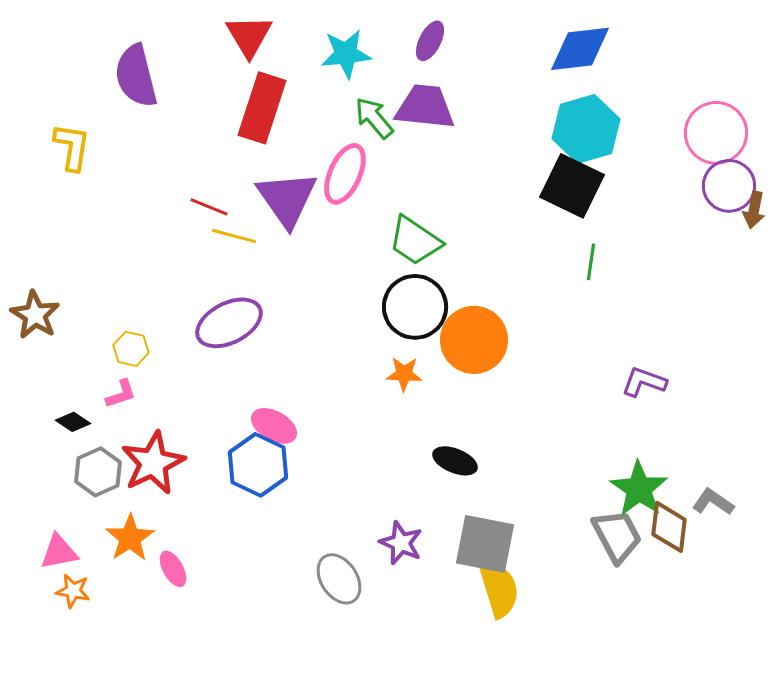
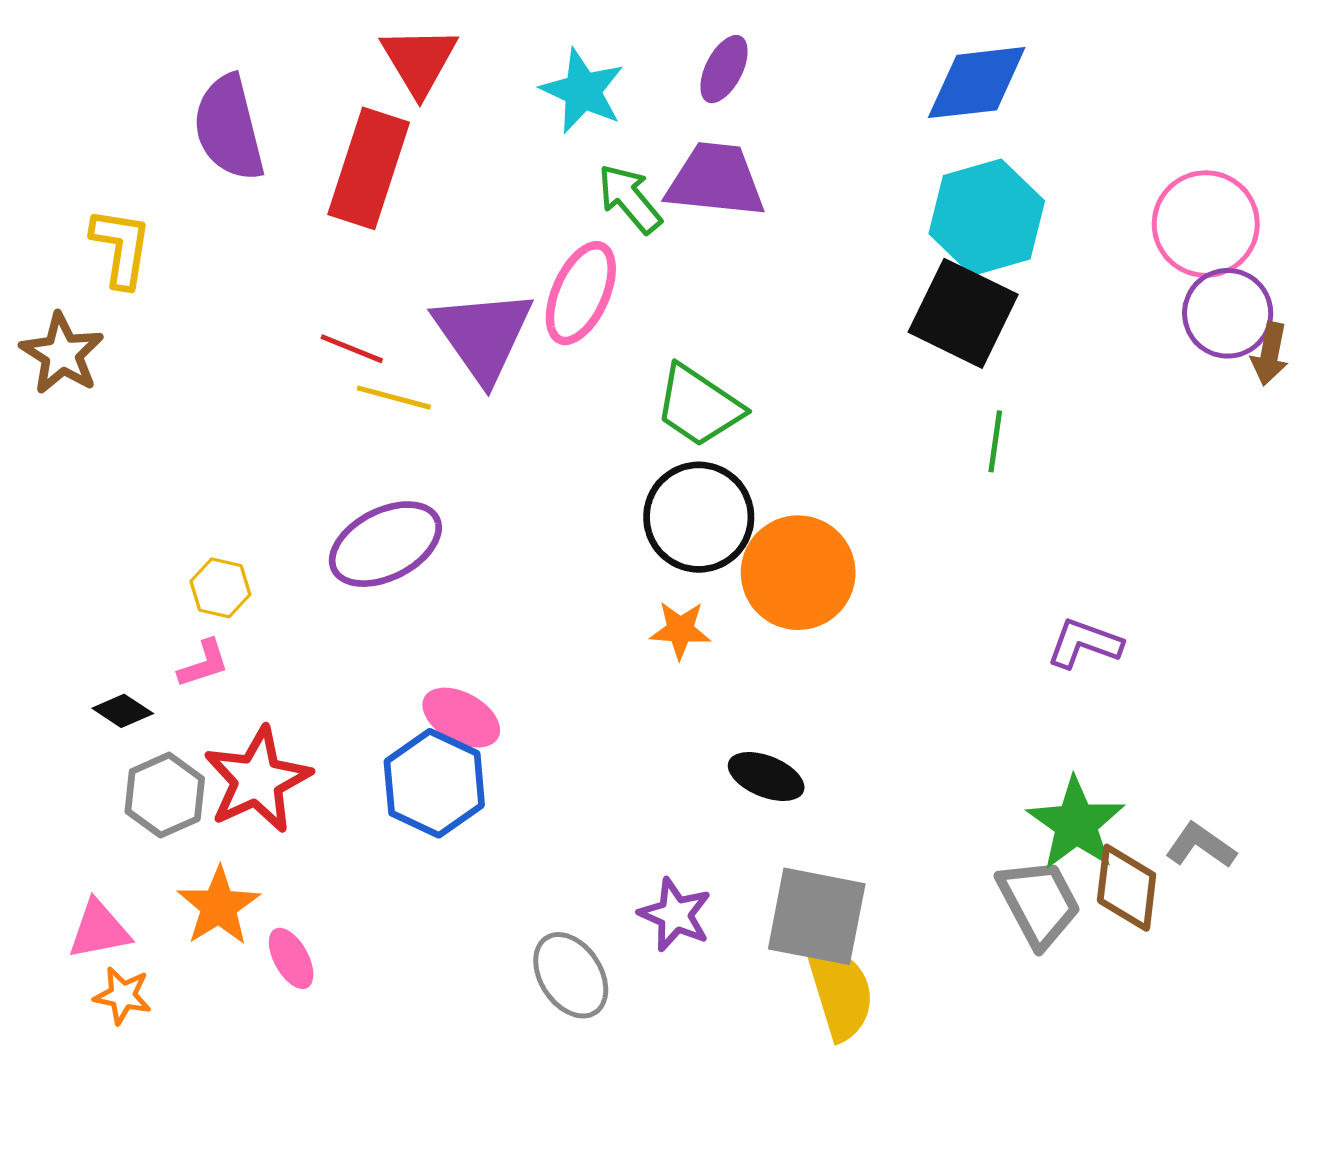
cyan star: (346, 54) -> (583, 91), turned 30
red rectangle: (262, 108) -> (369, 168), moved
brown star: (35, 315) -> (62, 354), moved

